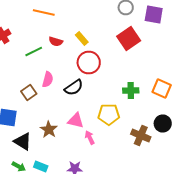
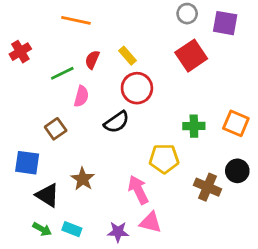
red semicircle: (56, 42) -> (92, 60), turned 96
pink semicircle: (48, 80) -> (81, 96), moved
pink triangle: (76, 120) -> (151, 222), moved
pink arrow: (90, 138) -> (138, 190), size x1.5

